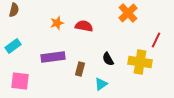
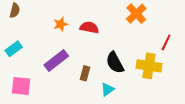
purple rectangle: (53, 57) -> (56, 61), turned -30
black semicircle: (108, 59) -> (115, 63), size x1.5

